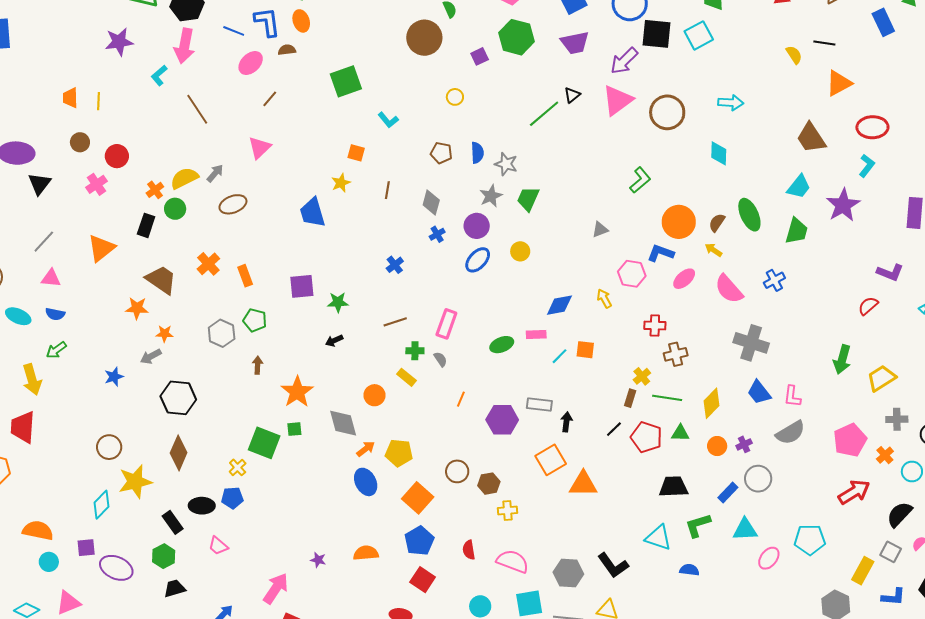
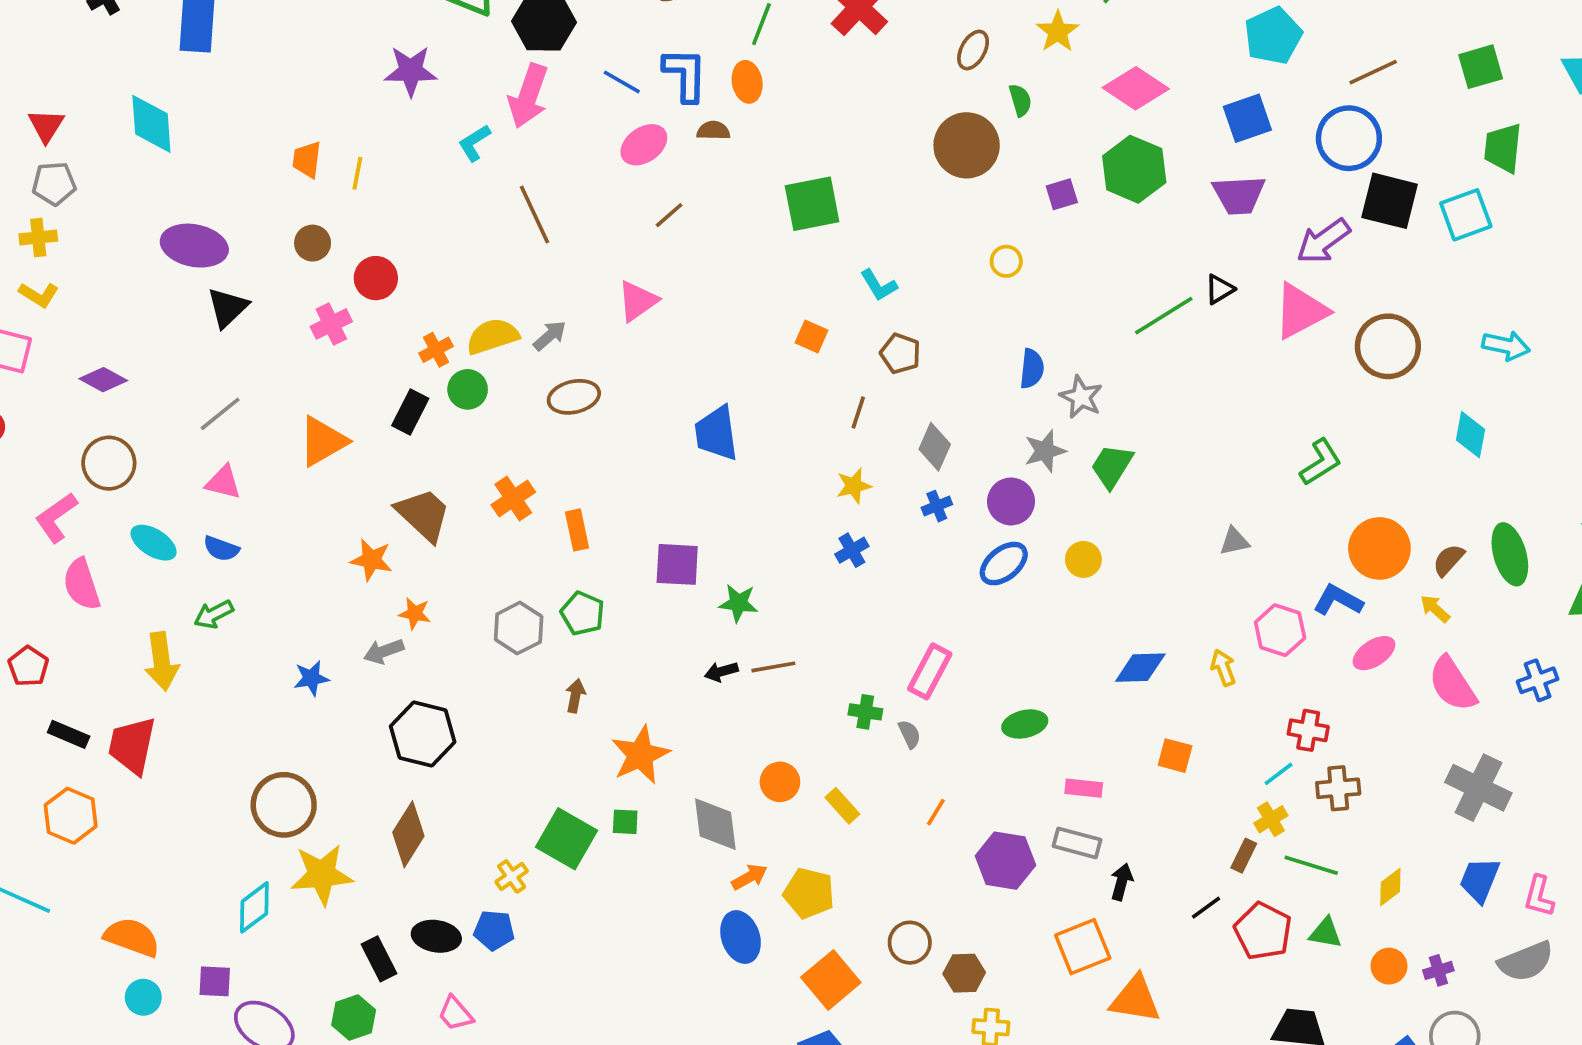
brown pentagon: (441, 153) -> (900, 353), moved
yellow star: (341, 183) -> (854, 486), moved
brown line: (395, 322) -> (773, 667), moved
pink rectangle: (536, 335) -> (1084, 788), moved
cyan line: (560, 356) -> (1279, 774), moved
yellow rectangle: (406, 377) -> (842, 806), moved
blue trapezoid: (759, 392) -> (1480, 880), turned 52
yellow diamond: (712, 403) -> (1390, 887), size x0.7
brown circle: (109, 447) -> (284, 805), size x1.4

